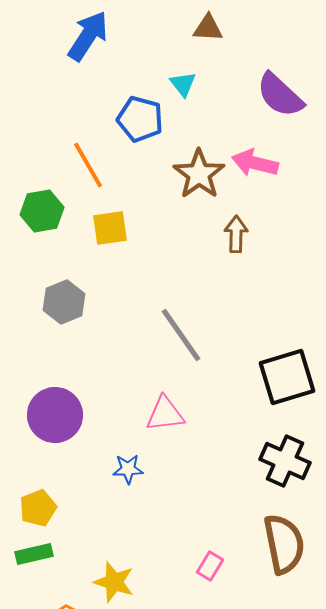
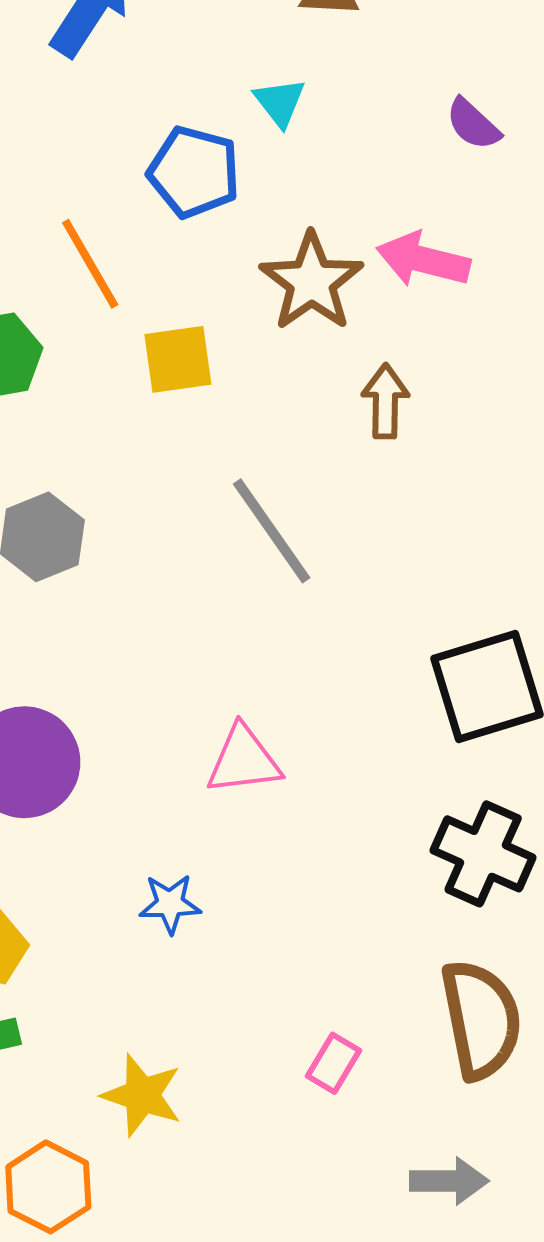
purple semicircle: (280, 95) -> (473, 124), size x0.6
yellow square: (110, 228) -> (178, 359), moved
gray line: (181, 335) -> (272, 531), moved
blue star: (128, 469) -> (170, 904), moved

